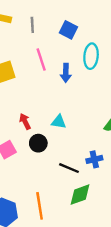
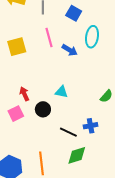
blue arrow: (66, 73) -> (70, 50), turned -63
red arrow: (25, 121) -> (24, 94), moved

